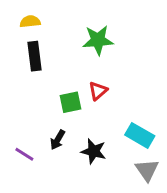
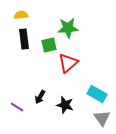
red triangle: (98, 91) -> (68, 63), size x1.5
green square: (71, 102) -> (49, 45), moved

